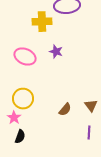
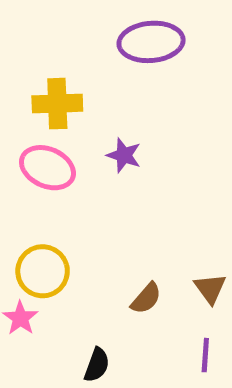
yellow cross: (42, 22) -> (57, 104), moved
black semicircle: (20, 137) -> (97, 365), moved

